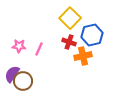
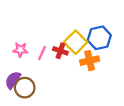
yellow square: (70, 18) -> (76, 42), moved
red cross: (69, 42) -> (60, 51), moved

